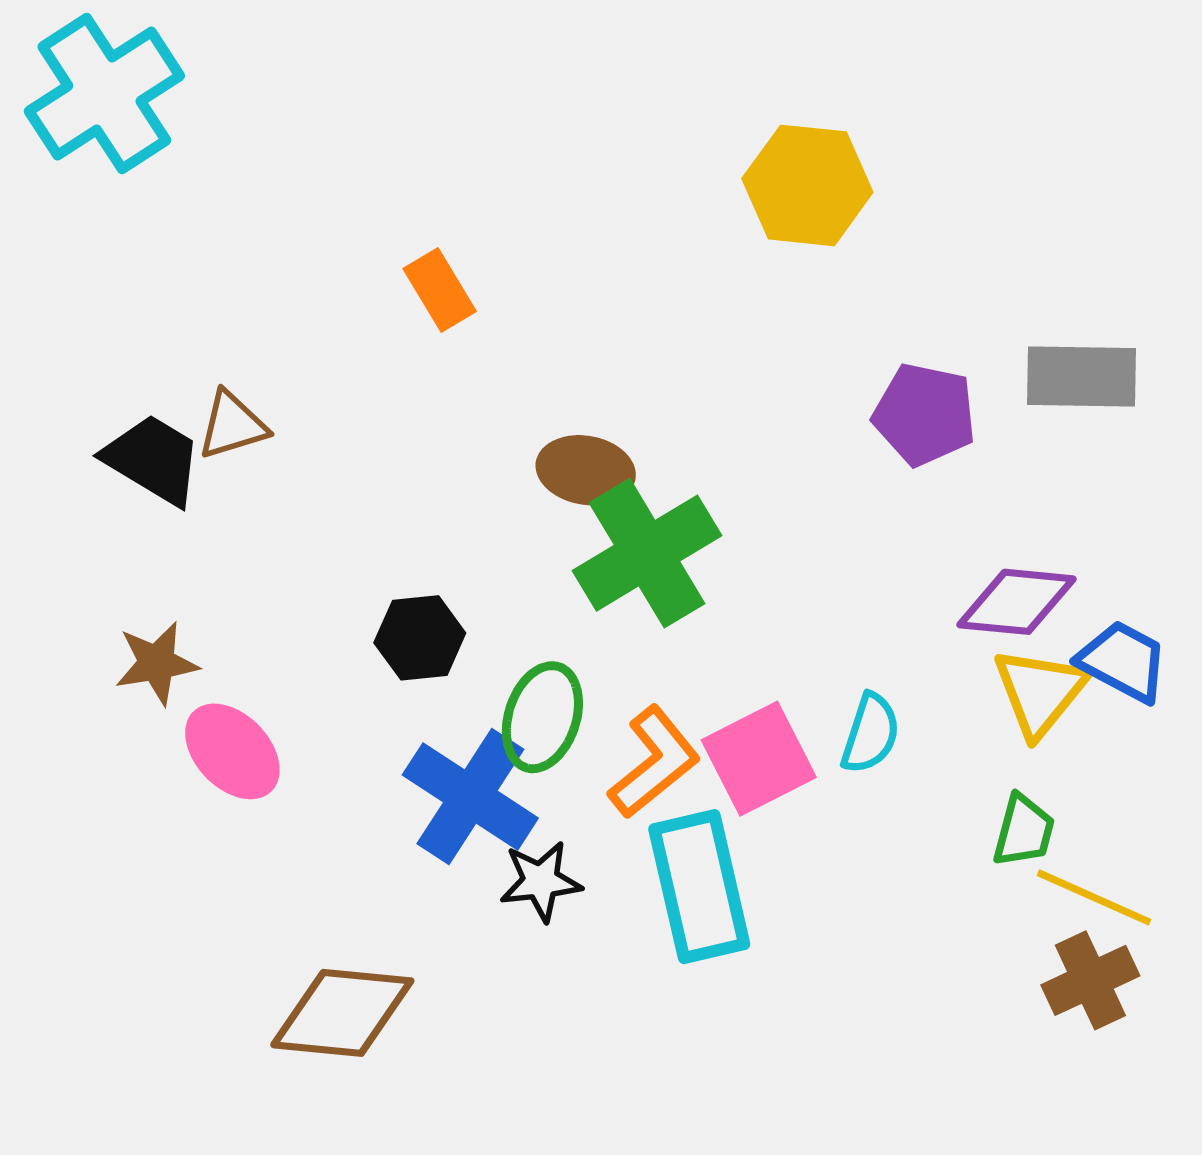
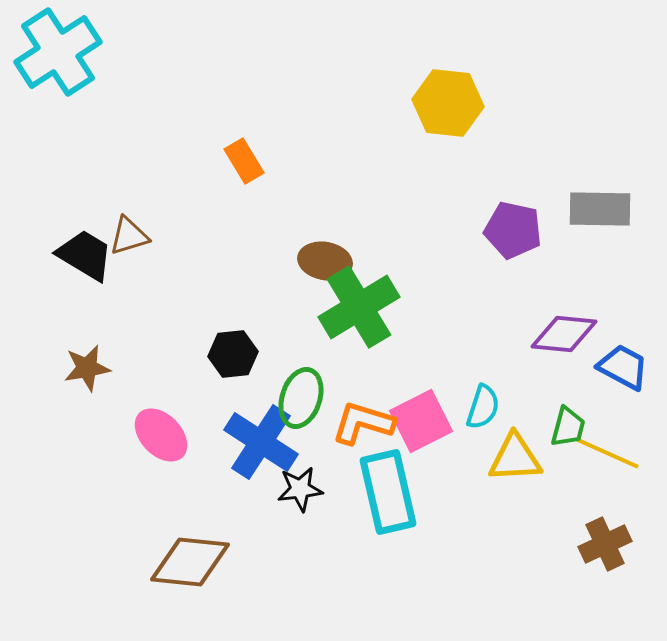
yellow triangle: (1040, 692) -> (515, 458), moved, turned 48
pink ellipse: (232, 751) -> (161, 435), moved
orange L-shape: (654, 762) -> (363, 423), turned -124
green trapezoid: (1024, 831) -> (568, 427), moved
yellow line: (1094, 897) -> (607, 453), moved

